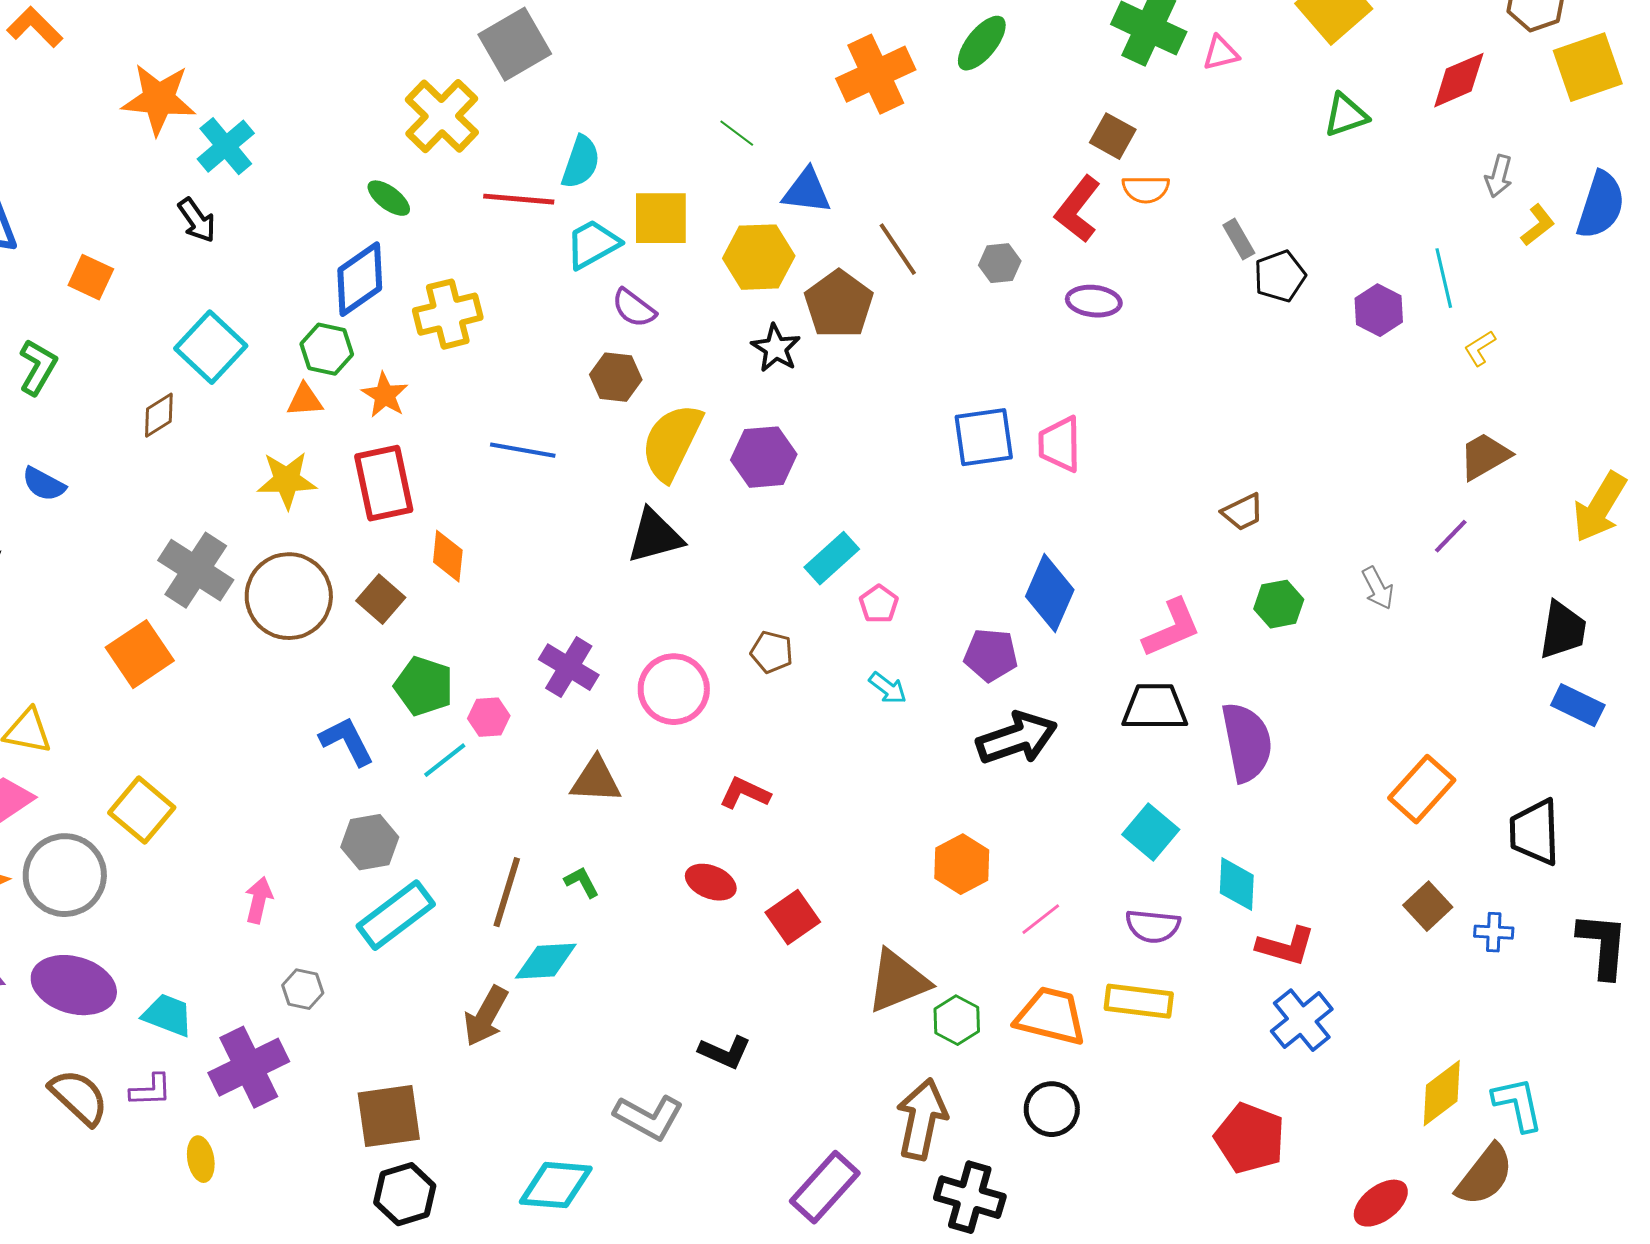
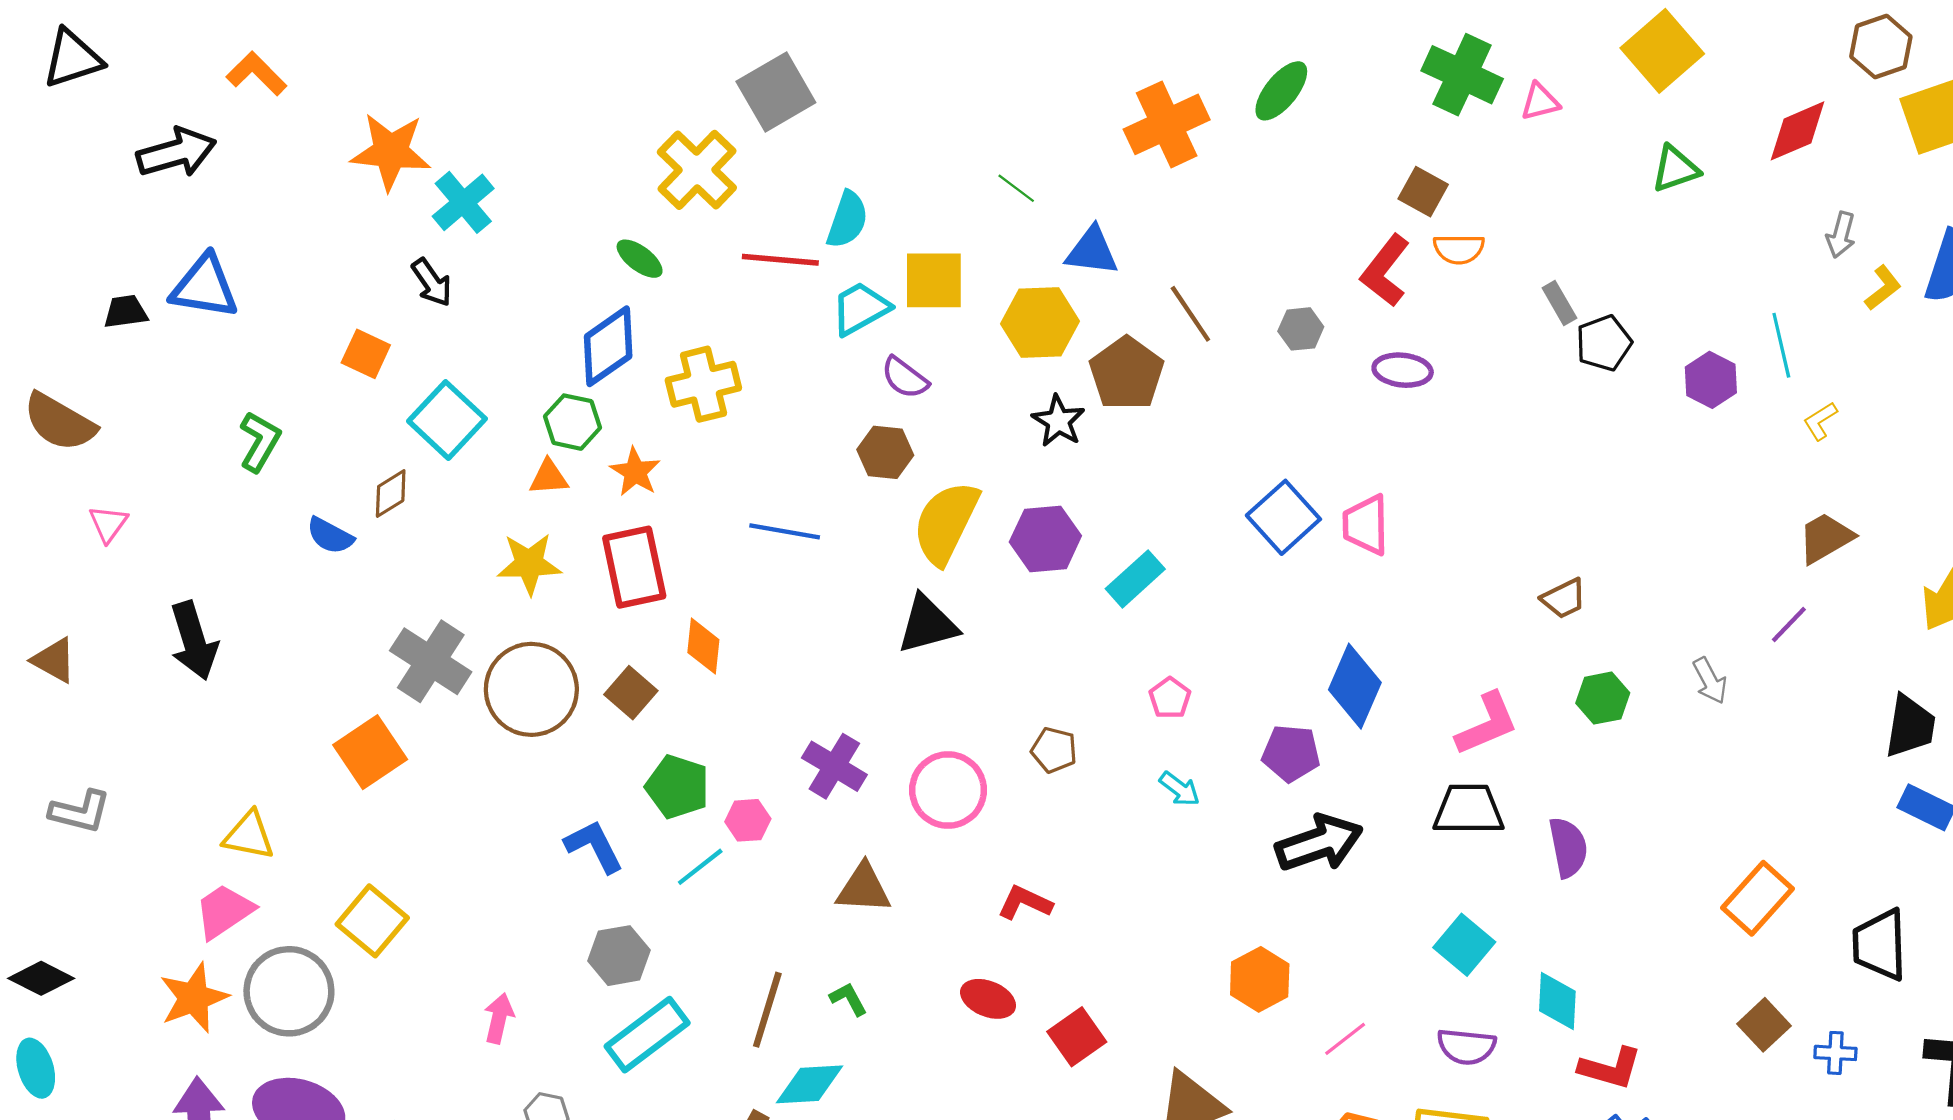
orange square: (91, 277) -> (366, 354), moved
blue square: (984, 437) -> (1283, 517), turned -34
blue semicircle: (44, 484) -> (330, 536), moved
cyan rectangle: (832, 558) -> (1135, 579), moved
purple semicircle: (1247, 742) -> (1568, 847), size x0.7

